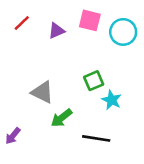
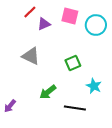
red line: (22, 23) -> (30, 12), moved
gray triangle: (42, 92) -> (31, 56), moved
cyan star: (112, 100) -> (94, 86), moved

